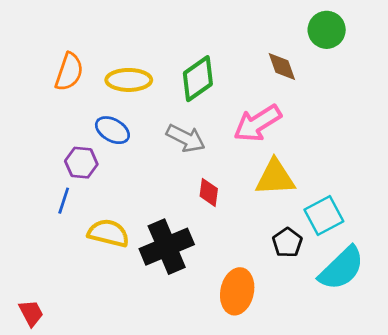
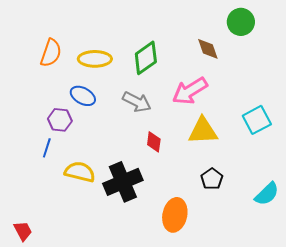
cyan square: (324, 215) -> (257, 120), moved
cyan semicircle: (342, 268) -> (267, 194), moved, size x0.7

